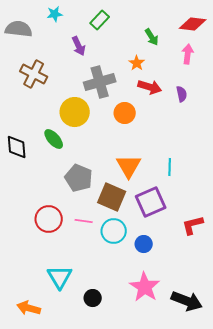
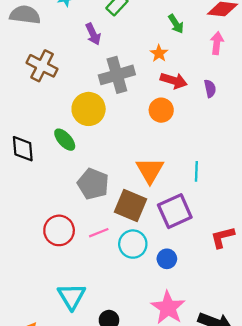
orange circle: (125, 113) -> (161, 110), moved
pink line: (84, 221) -> (99, 233), turned -30

